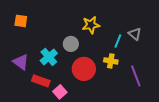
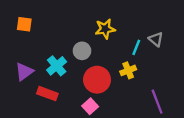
yellow cross: (111, 61) -> (128, 70), turned -32
purple triangle: (21, 62) -> (24, 72), turned 48
purple line: (136, 76) -> (157, 102), moved
pink square: (60, 92) -> (90, 106), moved

